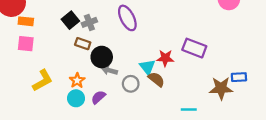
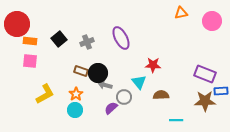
black square: (70, 20) -> (59, 39), moved
brown rectangle: (83, 44) -> (81, 71), moved
purple rectangle: (194, 48) -> (205, 74), moved
red star: (165, 58) -> (153, 65), moved
brown semicircle: (156, 79) -> (161, 95), moved, turned -42
purple semicircle: (98, 97) -> (111, 108), moved

